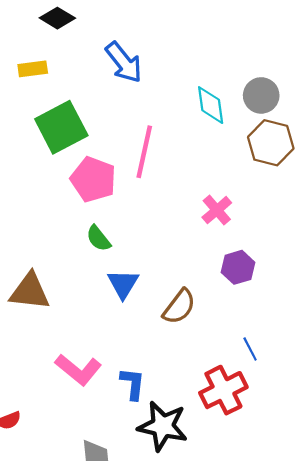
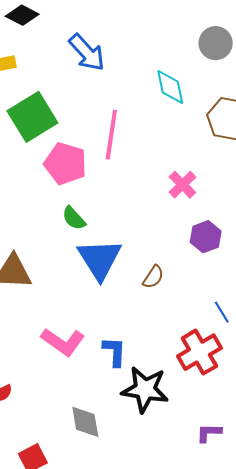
gray circle: (261, 95) -> (216, 43), moved
blue triangle: (123, 284) -> (99, 259), size x1.5
brown semicircle: (179, 307) -> (153, 277), size x0.7

